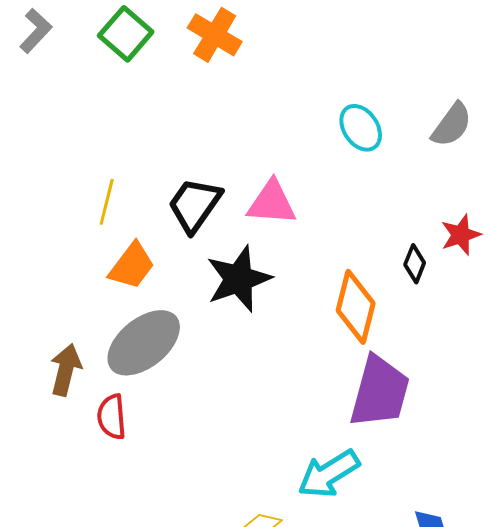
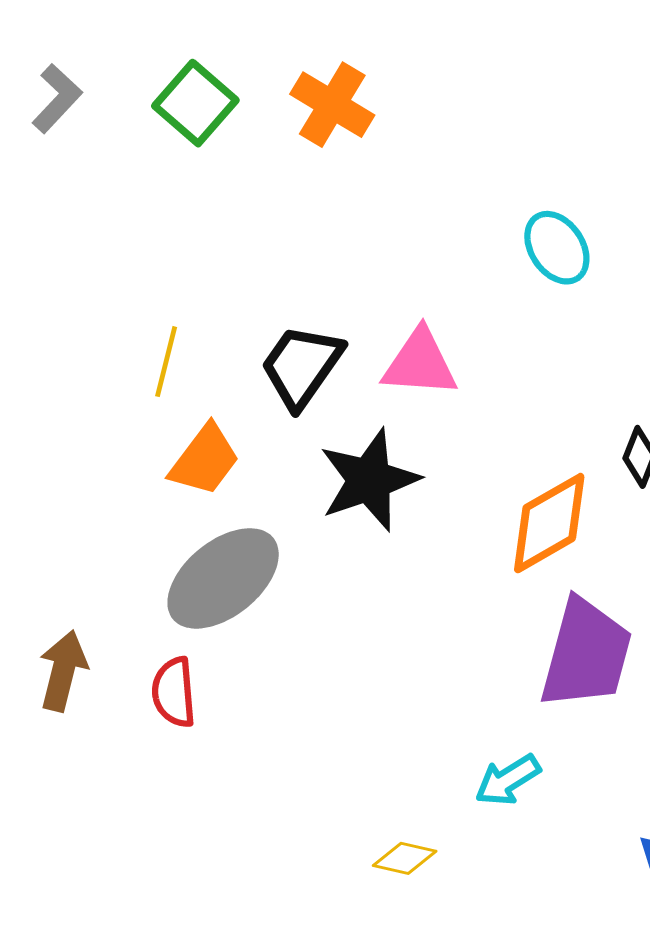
orange diamond: (356, 307) -> (549, 523), turned 46
brown arrow: (66, 370) -> (63, 671), moved
cyan arrow: (329, 474) -> (508, 780), size x0.7

